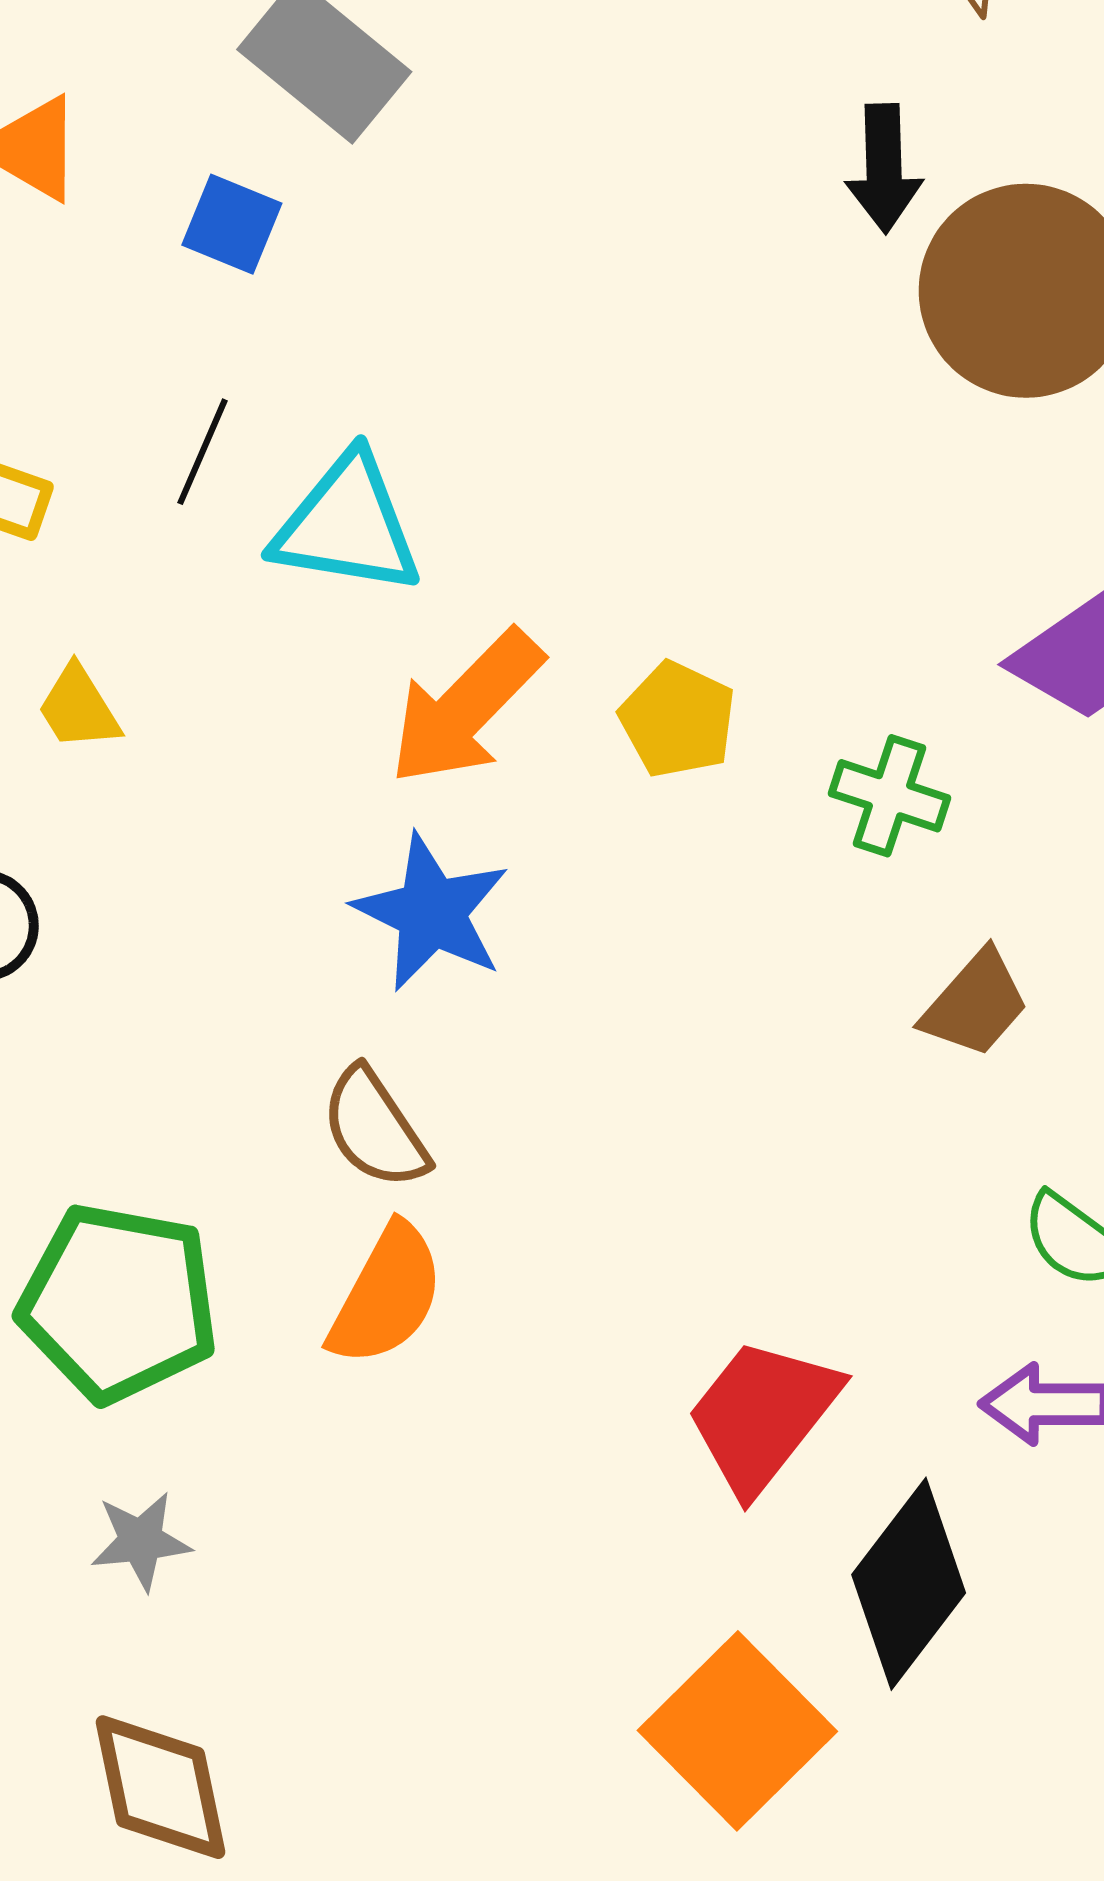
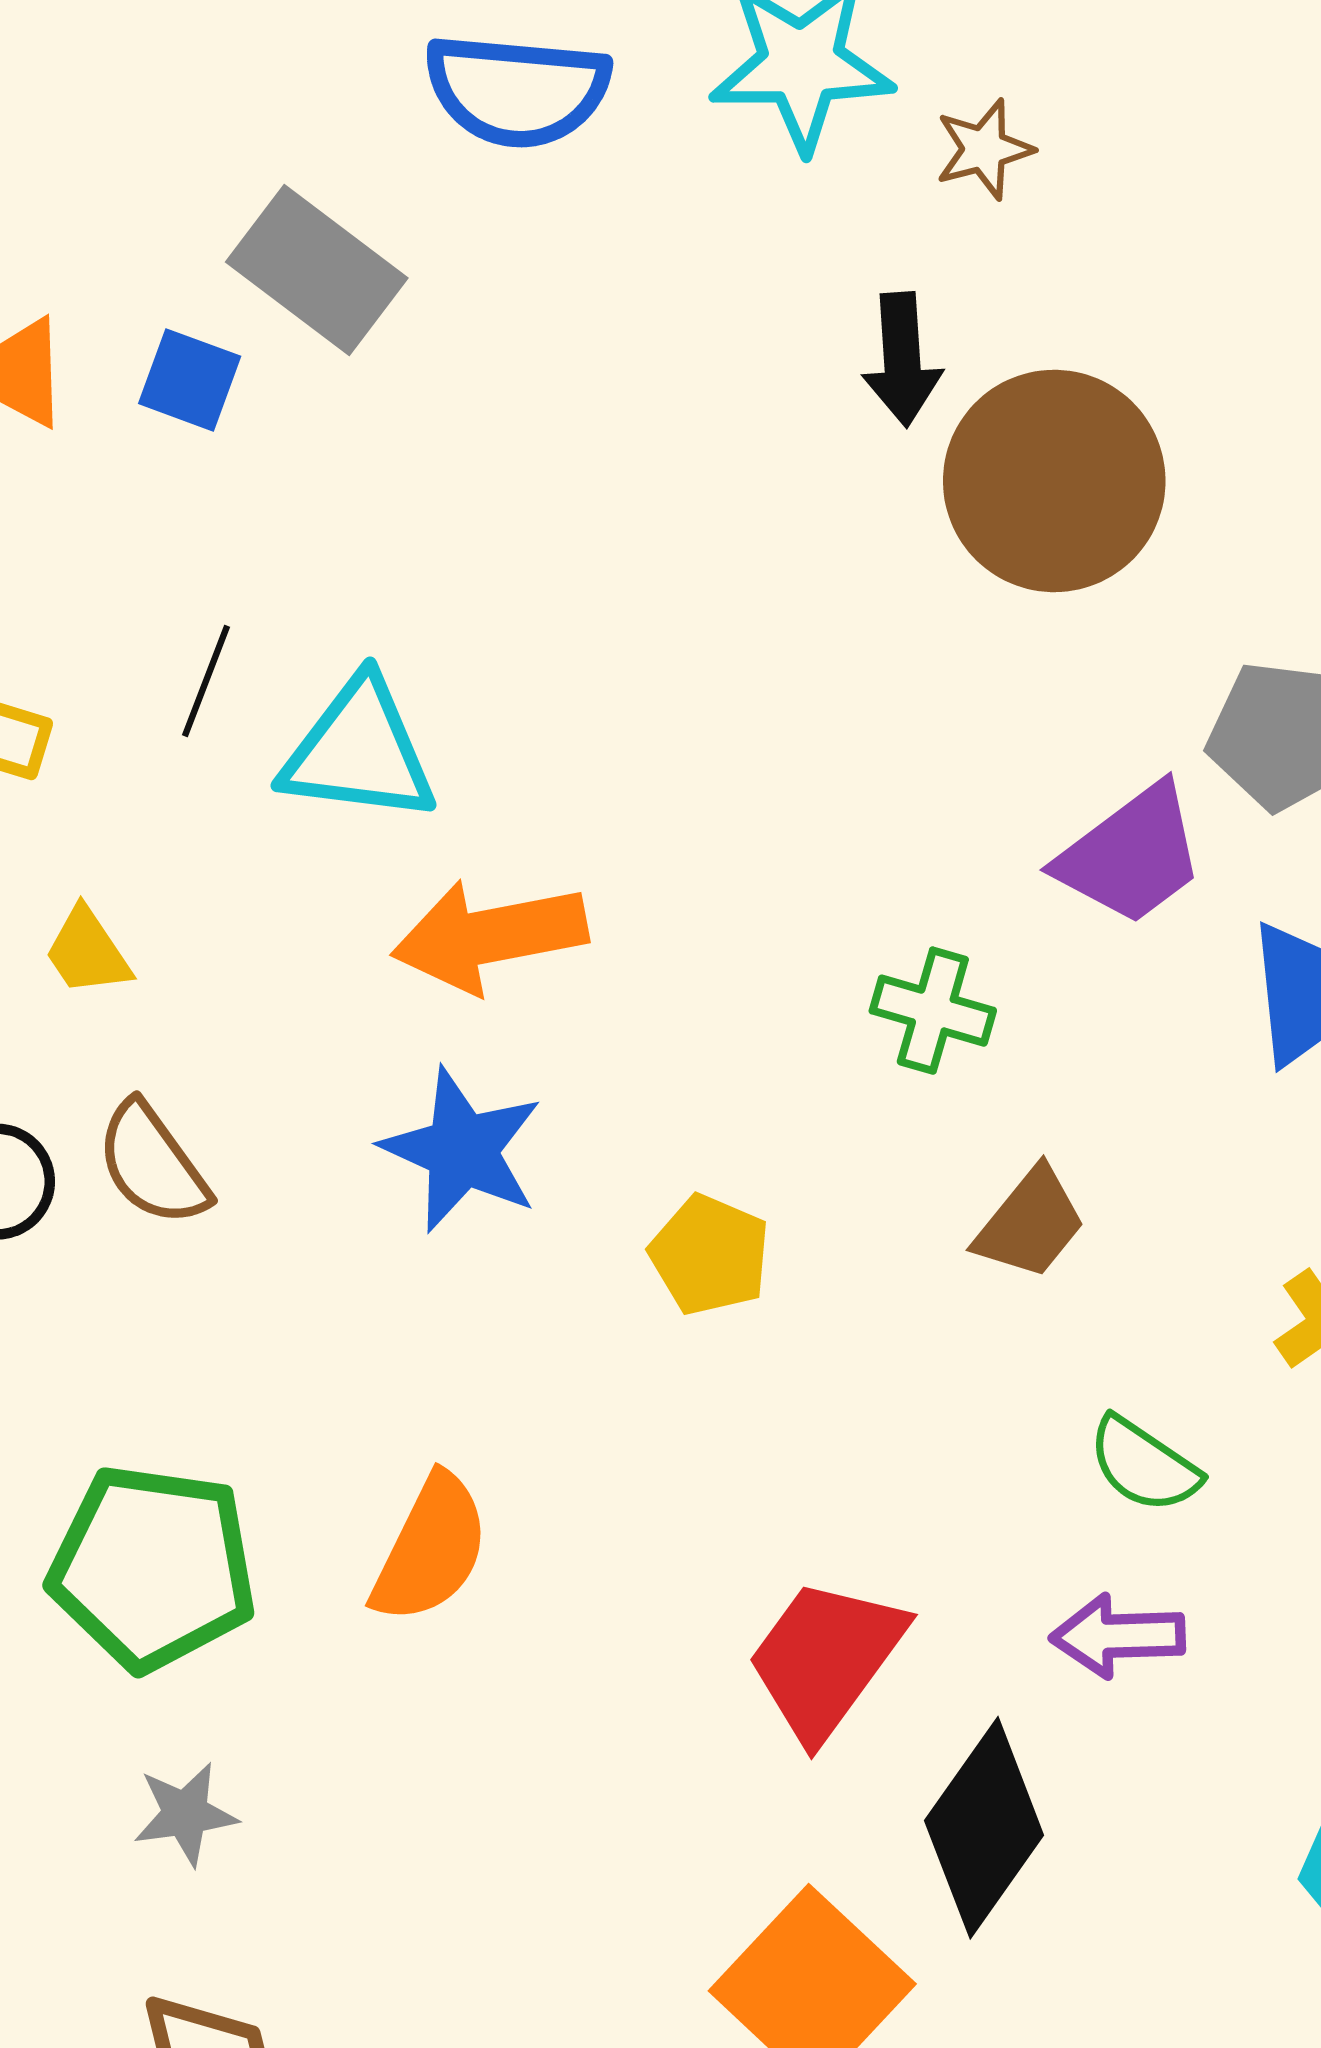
blue square: (232, 224) -> (190, 380), moved
orange arrow: (466, 708) -> (490, 936), turned 37
yellow pentagon: (678, 720) -> (710, 1255), moved
brown semicircle: (375, 1128) -> (153, 1164), moved

